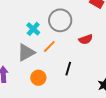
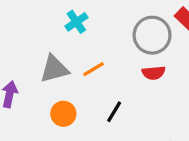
gray circle: (60, 20) -> (152, 35), moved
cyan cross: (33, 29) -> (76, 22), moved

